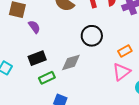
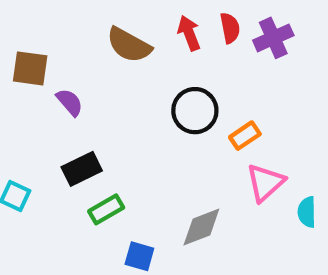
orange rectangle: (125, 51) -> (245, 136), moved
gray diamond: (71, 62) -> (201, 227), moved

